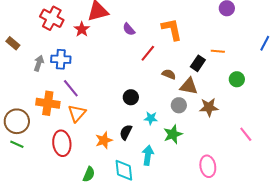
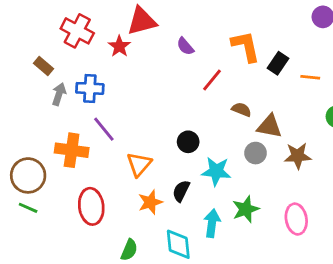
brown rectangle: (13, 43) -> (44, 66), moved
black rectangle: (198, 63) -> (278, 63), moved
orange triangle: (77, 113) -> (139, 164), moved
cyan star: (151, 118) -> (216, 171), size x1.5
green star: (173, 134) -> (246, 209), moved
pink ellipse: (208, 166) -> (296, 219), moved

